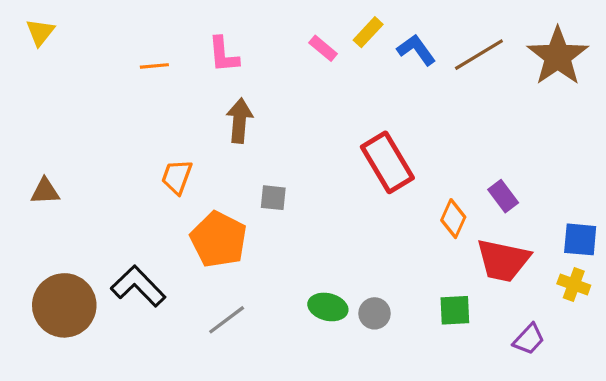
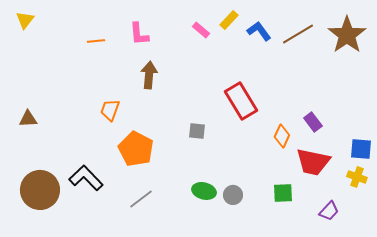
gray square: (273, 198) -> (197, 131), moved

